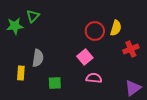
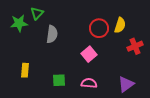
gray semicircle: (38, 58) -> (52, 34), moved
pink semicircle: (94, 78) -> (89, 83), moved
purple triangle: (133, 88) -> (126, 84), moved

